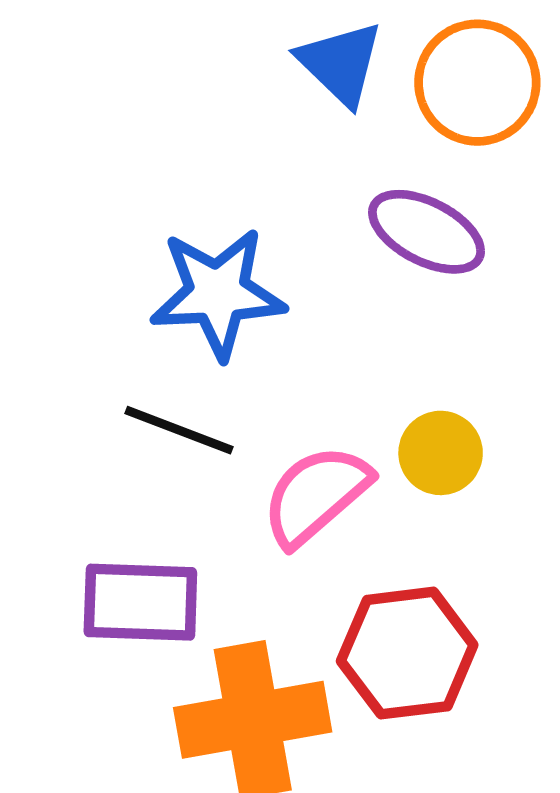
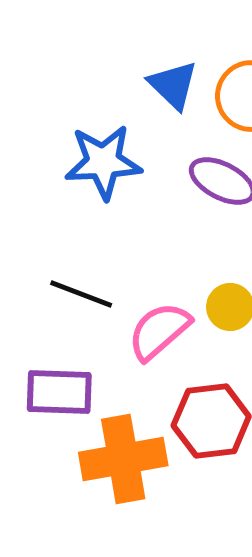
blue star: (218, 293) -> (103, 162), moved

